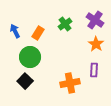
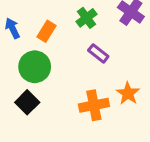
orange star: (96, 44) -> (128, 93), moved
purple rectangle: (94, 70) -> (98, 53), moved, turned -56

